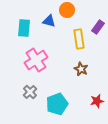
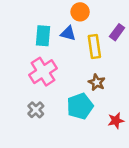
blue triangle: (49, 21) -> (68, 33), moved
cyan rectangle: (24, 28) -> (43, 36), moved
cyan pentagon: (57, 104) -> (80, 106), moved

